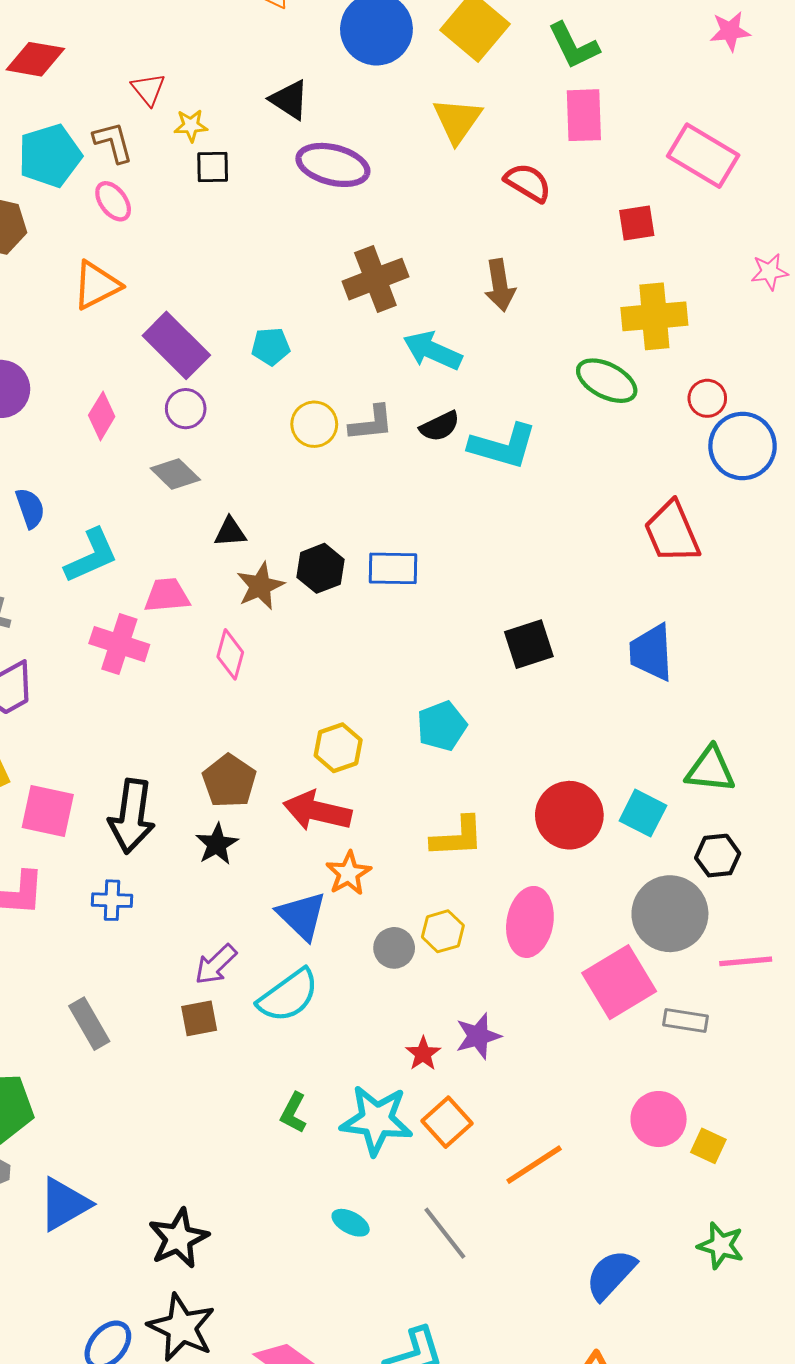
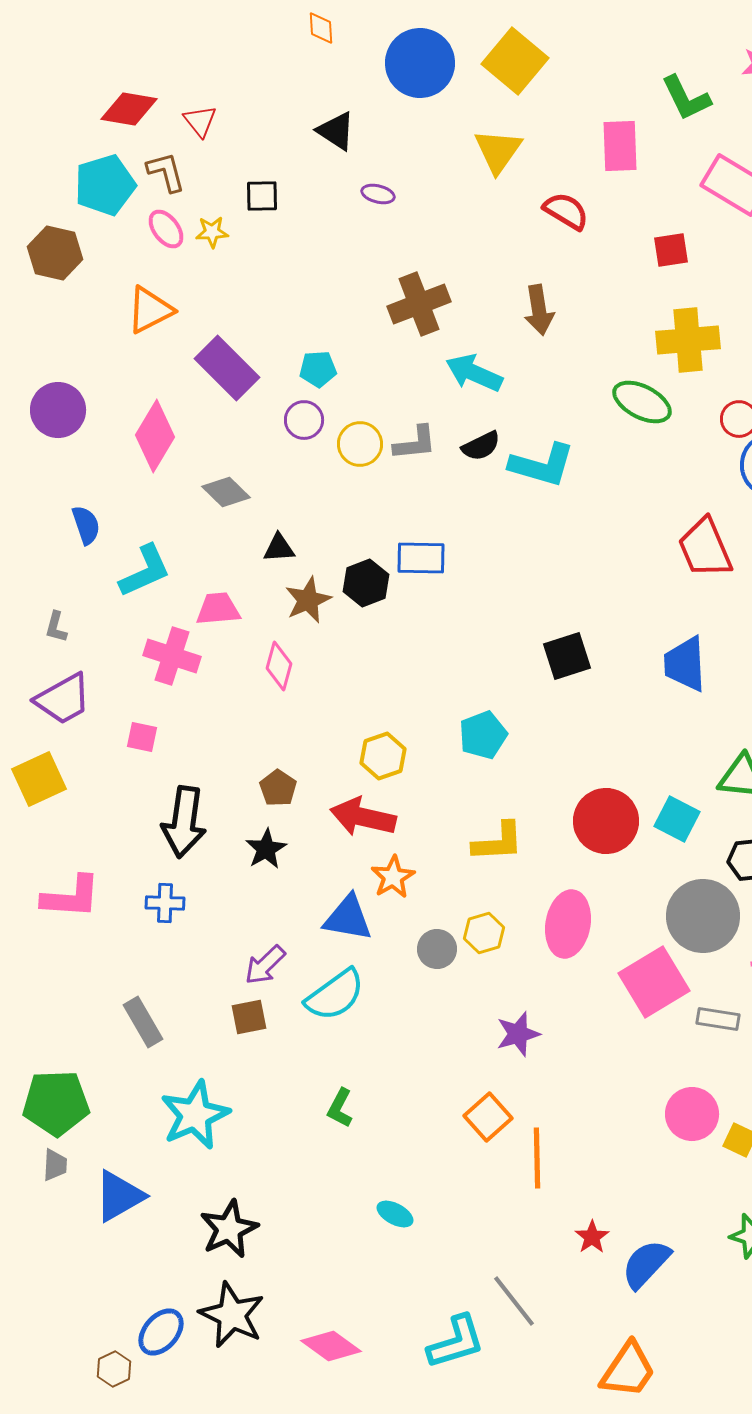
green L-shape: (573, 46) -> (686, 98), moved
red diamond: (35, 59) -> (129, 109), moved
yellow star: (191, 126) -> (212, 232), moved
purple ellipse: (333, 165) -> (378, 194), size x0.5
purple circle: (186, 409) -> (304, 420), moved
pink diamond: (102, 416) -> (155, 436), size x1.5
blue rectangle: (393, 568) -> (421, 558), moved
brown pentagon: (229, 781) -> (278, 788), size x0.7
pink square: (48, 811) -> (142, 737), moved, size x0.6
blue triangle: (302, 916) -> (348, 918), turned -34
red star: (423, 1054) -> (592, 1237), moved
cyan star: (376, 1120) -> (195, 1115), moved, turned -30
orange line: (534, 1165) -> (537, 1158), moved, turned -58
gray line: (445, 1233) -> (514, 1301), moved

